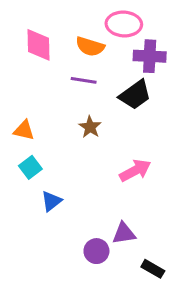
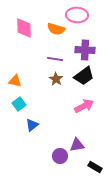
purple cross: (150, 56) -> (85, 50), moved
purple line: (84, 80) -> (55, 59), moved
black trapezoid: (135, 95) -> (84, 76), moved

